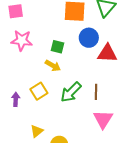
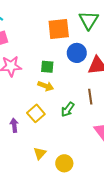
green arrow: (71, 92) -> (68, 109), size x0.7
brown line: (96, 92) -> (90, 97), moved

